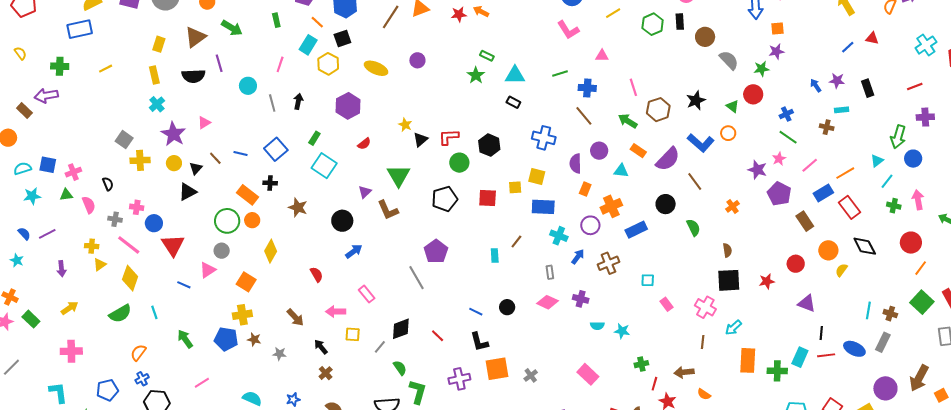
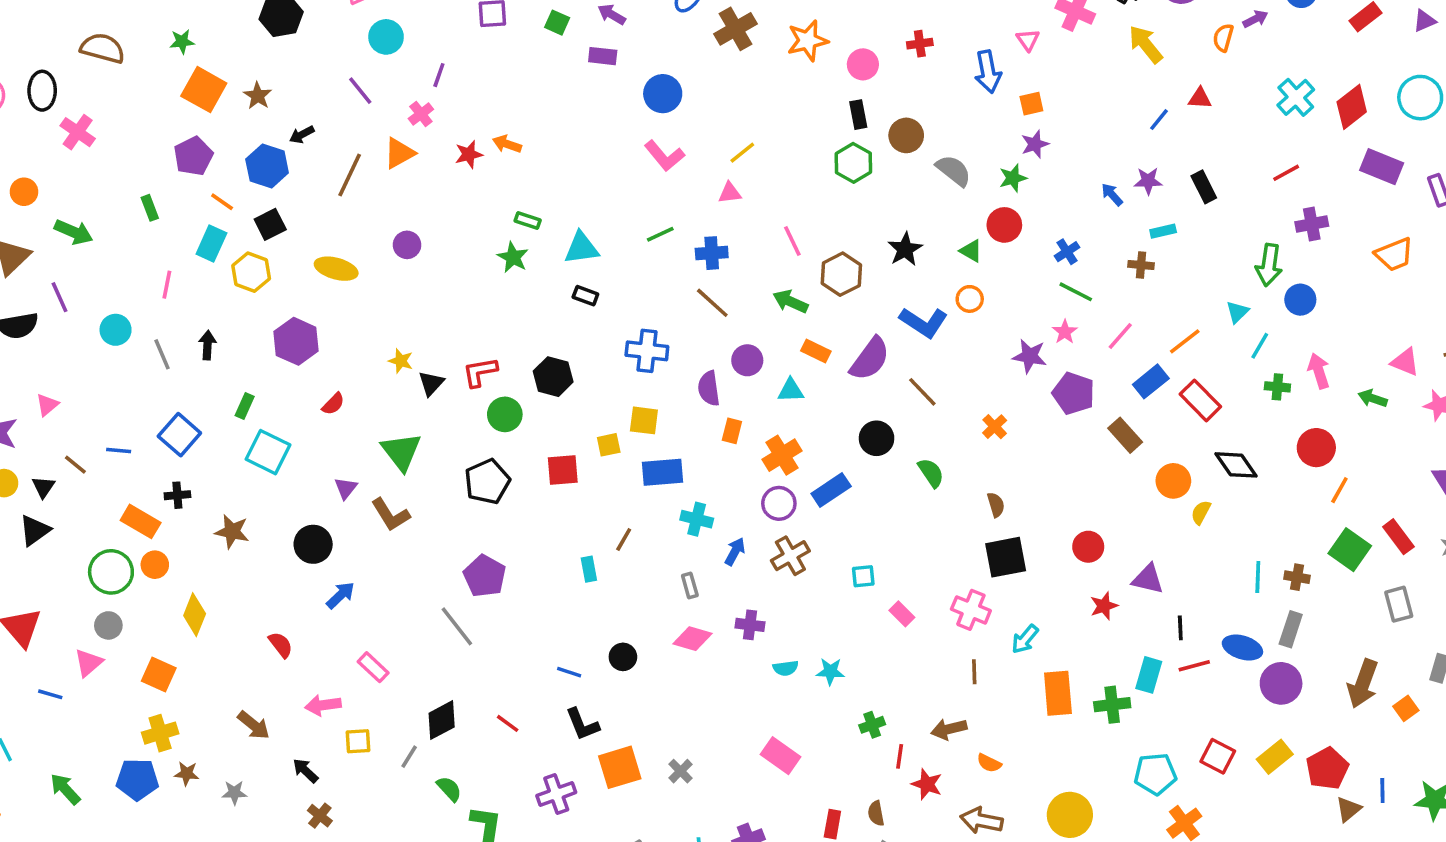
yellow line: (613, 13) -> (742, 153), moved
green hexagon: (653, 24) -> (853, 163), moved
purple circle: (590, 225) -> (779, 503), moved
red circle: (796, 264) -> (1088, 547), moved
red star: (767, 281) -> (1104, 606), moved
purple circle: (885, 388) -> (1281, 683), moved

